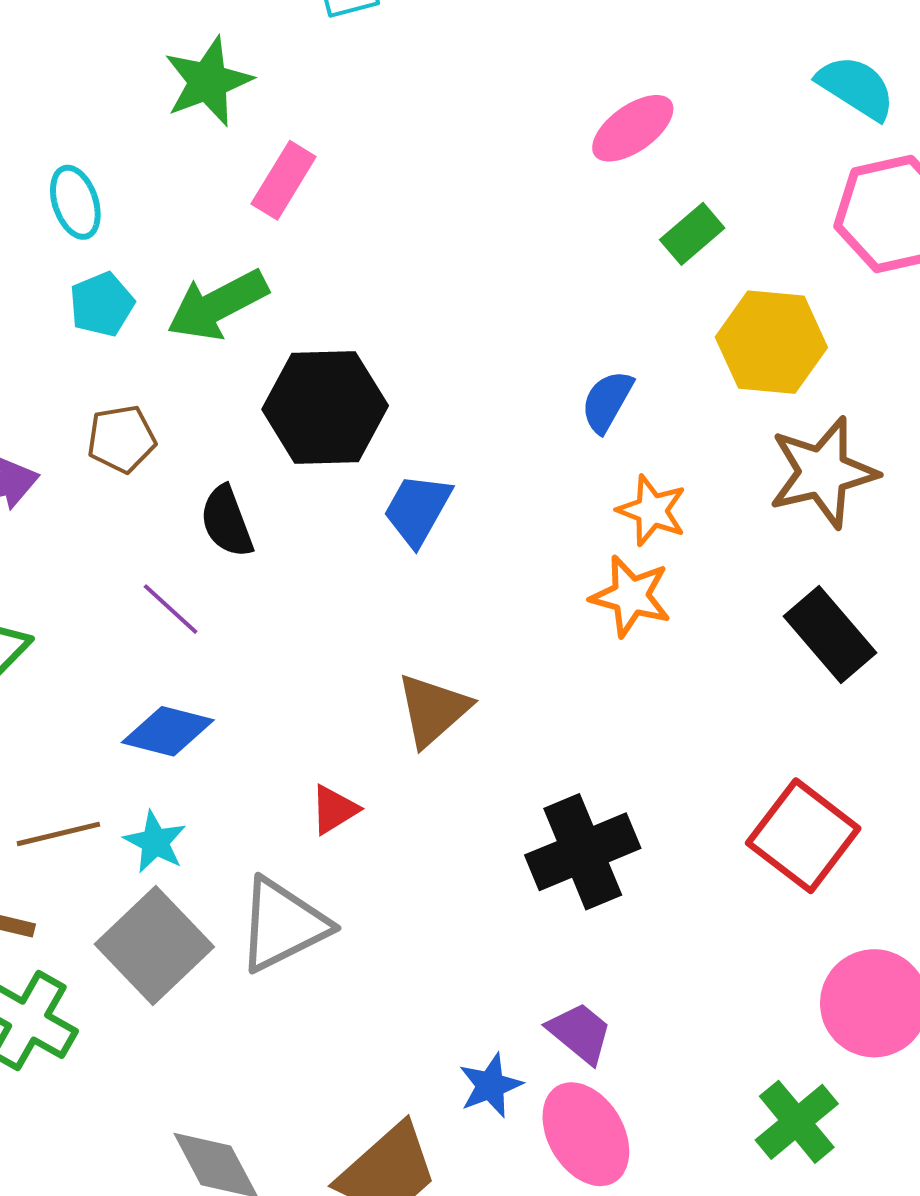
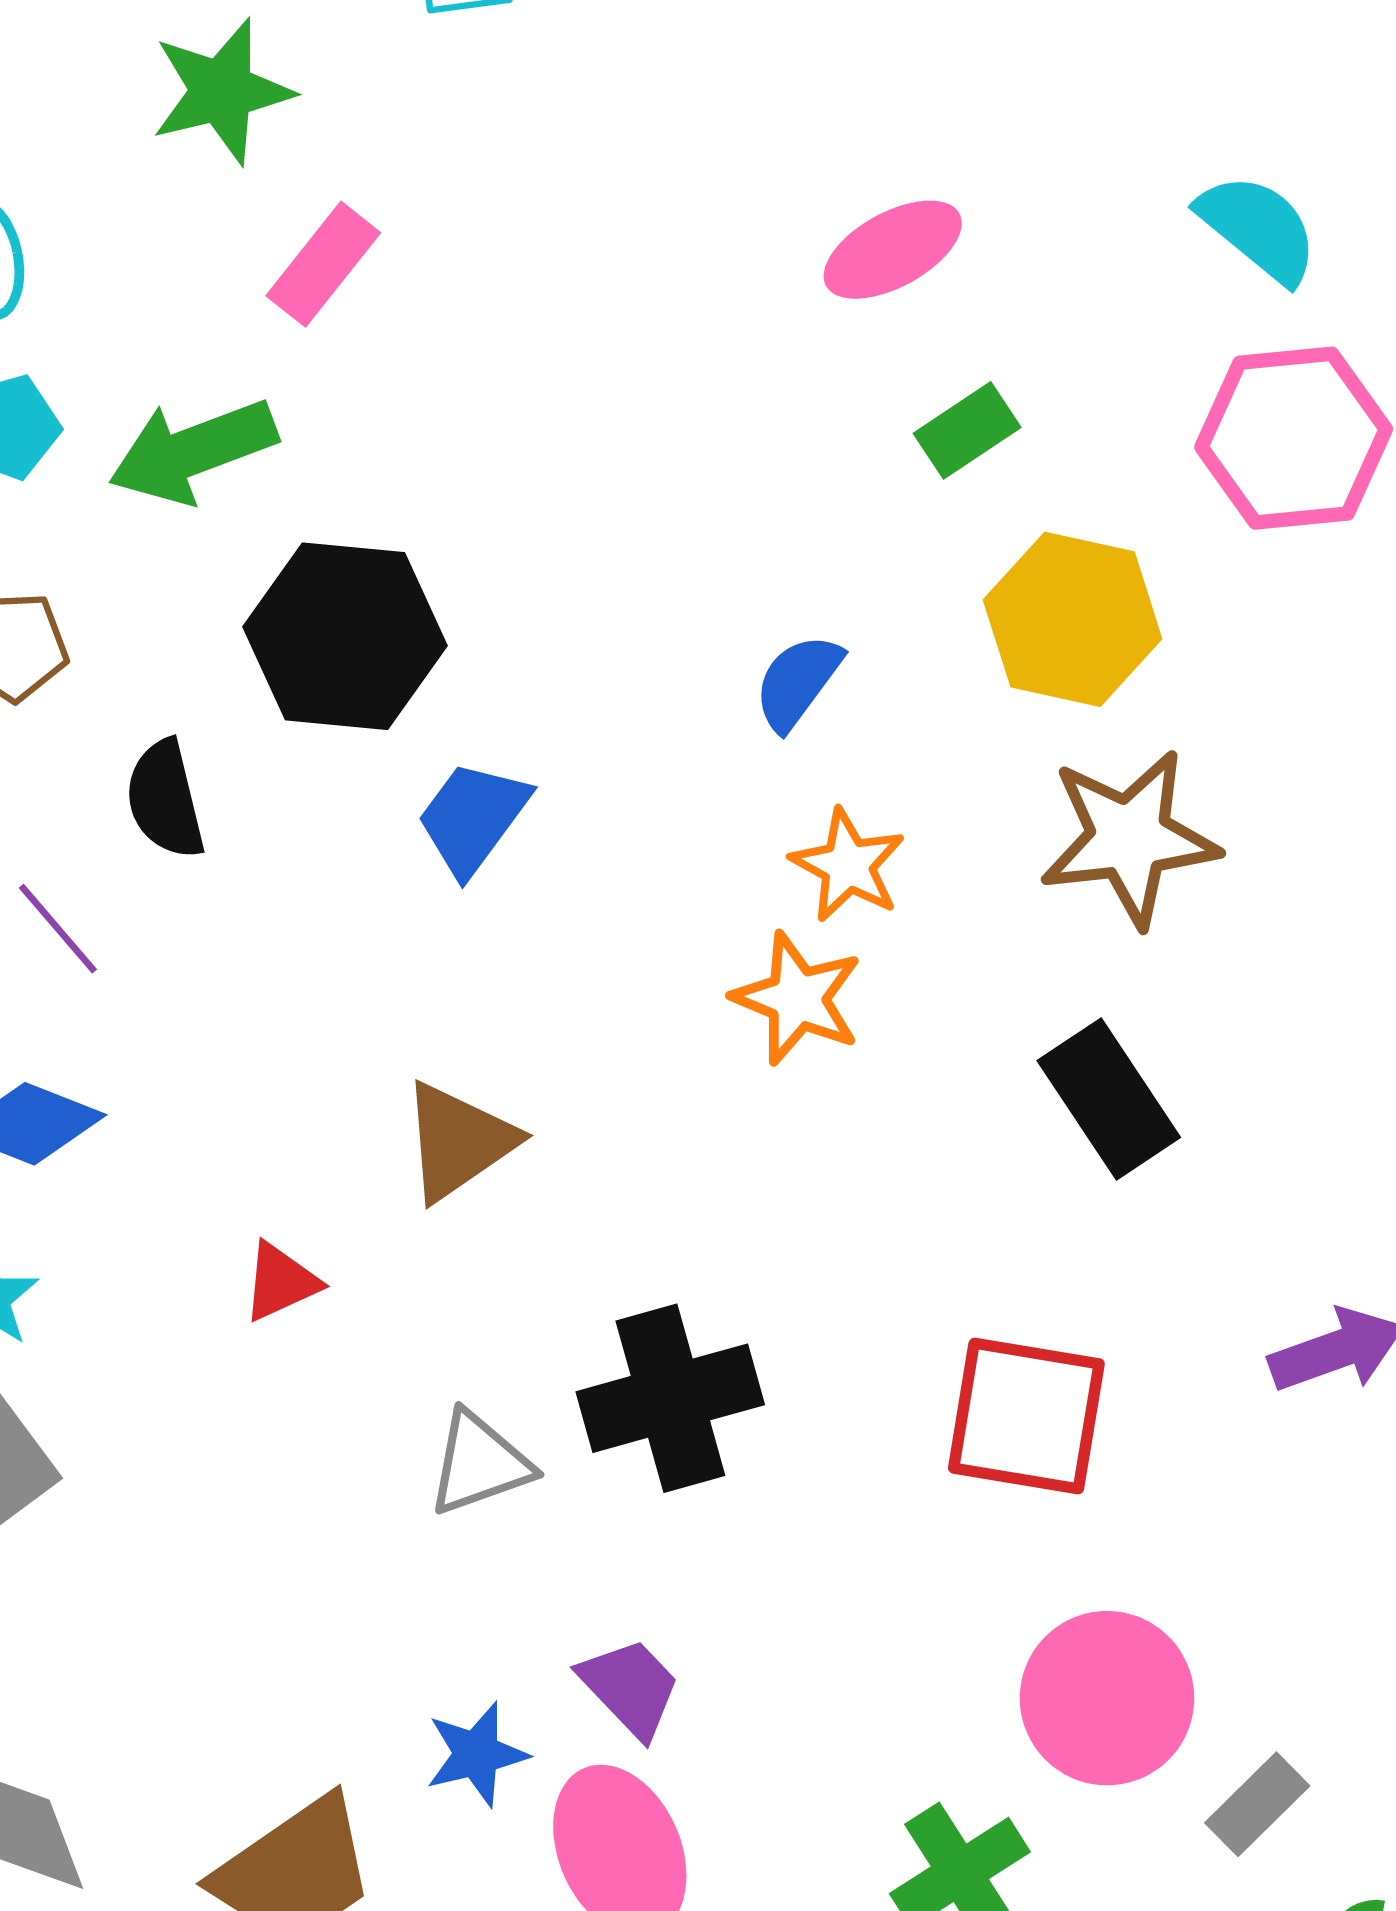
red square: (803, 836) -> (1026, 1416), turned -35
gray triangle: (283, 925) -> (479, 1463), moved, size x0.7

